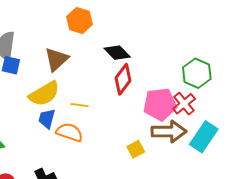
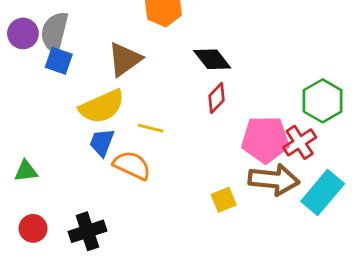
red diamond: (123, 79) -> (216, 98), size x0.7

